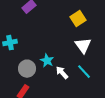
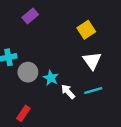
gray circle: (27, 69) -> (28, 72), moved
cyan line: (84, 72) -> (93, 90), turned -63

